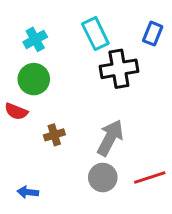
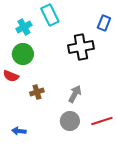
cyan rectangle: (95, 34) -> (50, 15), moved
gray arrow: (110, 138) -> (75, 94), size x0.7

